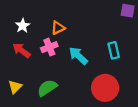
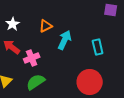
pink cross: (49, 47) -> (32, 58), moved
cyan arrow: (78, 56) -> (65, 40), moved, turned 72

